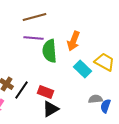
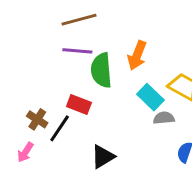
red rectangle: (46, 92) -> (79, 105), moved
gray semicircle: (96, 99) -> (164, 118), moved

